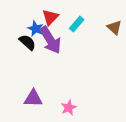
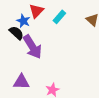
purple arrow: (50, 40) -> (32, 47), moved

